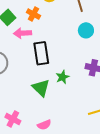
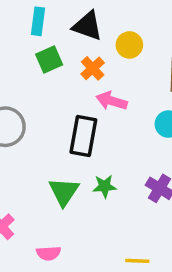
pink arrow: (23, 33) -> (112, 101), moved

